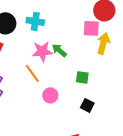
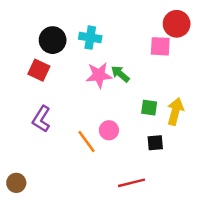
yellow arrow: (103, 43) -> (175, 111), moved
orange line: (32, 73) -> (86, 142), moved
black square: (87, 105) -> (155, 143), turned -32

